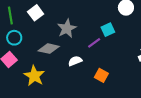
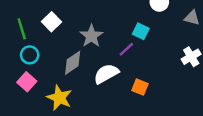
cyan square: (108, 30) -> (141, 31), turned -32
gray diamond: (49, 49) -> (73, 63), turned -40
white semicircle: (75, 61) -> (106, 74), size x1.5

